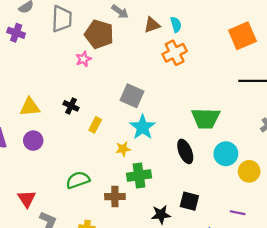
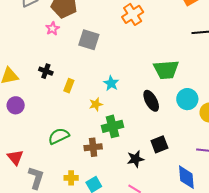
gray square: (132, 96) -> (89, 40), moved
cyan star: (143, 127) -> (111, 83), size x0.7
black square: (189, 201) -> (159, 144), turned -30

